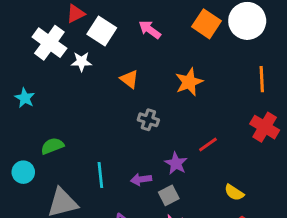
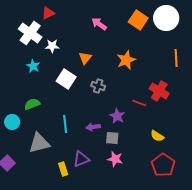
white square: (102, 31) -> (66, 79), moved
orange triangle: (129, 79) -> (85, 58), turned 32
cyan star: (25, 98) -> (33, 66), moved
red cross: (265, 127) -> (159, 91), moved
red line: (208, 144) -> (139, 103), turned 56
gray square: (169, 195) -> (112, 138), turned 32

